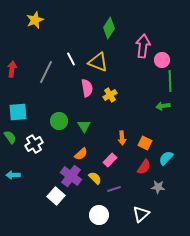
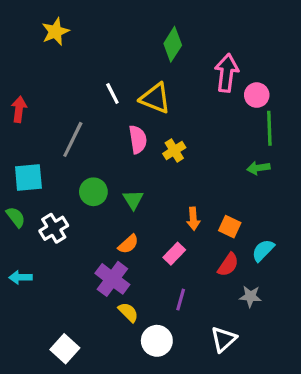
gray line: (46, 72) -> (73, 139), moved
yellow semicircle: (95, 178) -> (128, 312), moved
purple line: (114, 189) -> (181, 300), turned -56
white square: (56, 196) -> (65, 349), moved

